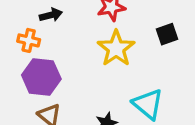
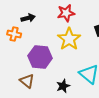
purple hexagon: (41, 77) -> (40, 57), moved

